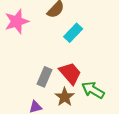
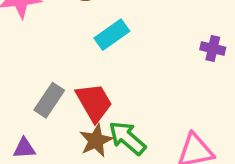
brown star: (65, 97) -> (96, 141), moved

